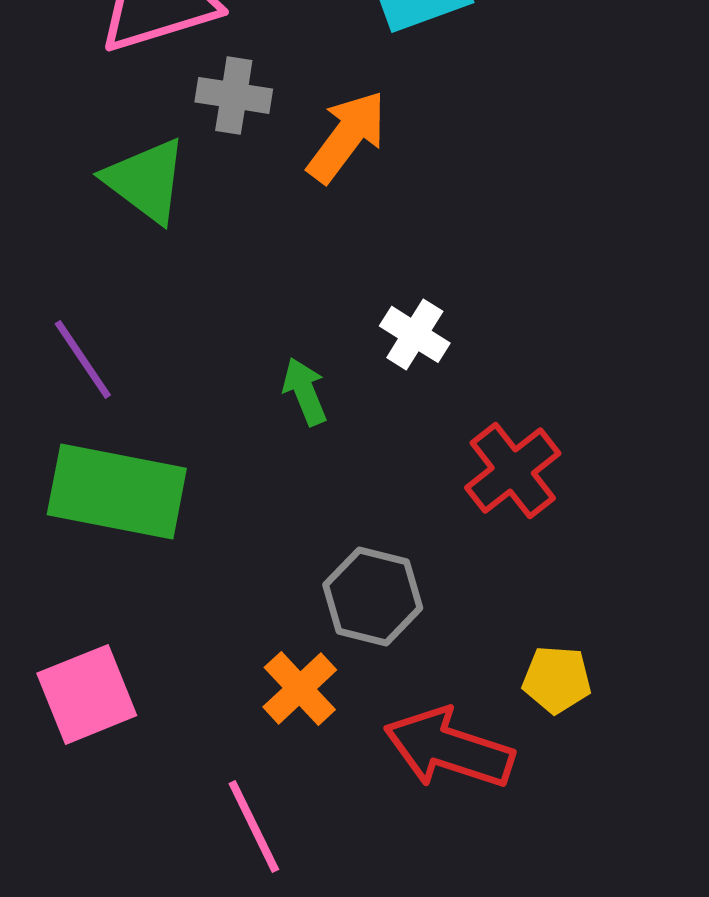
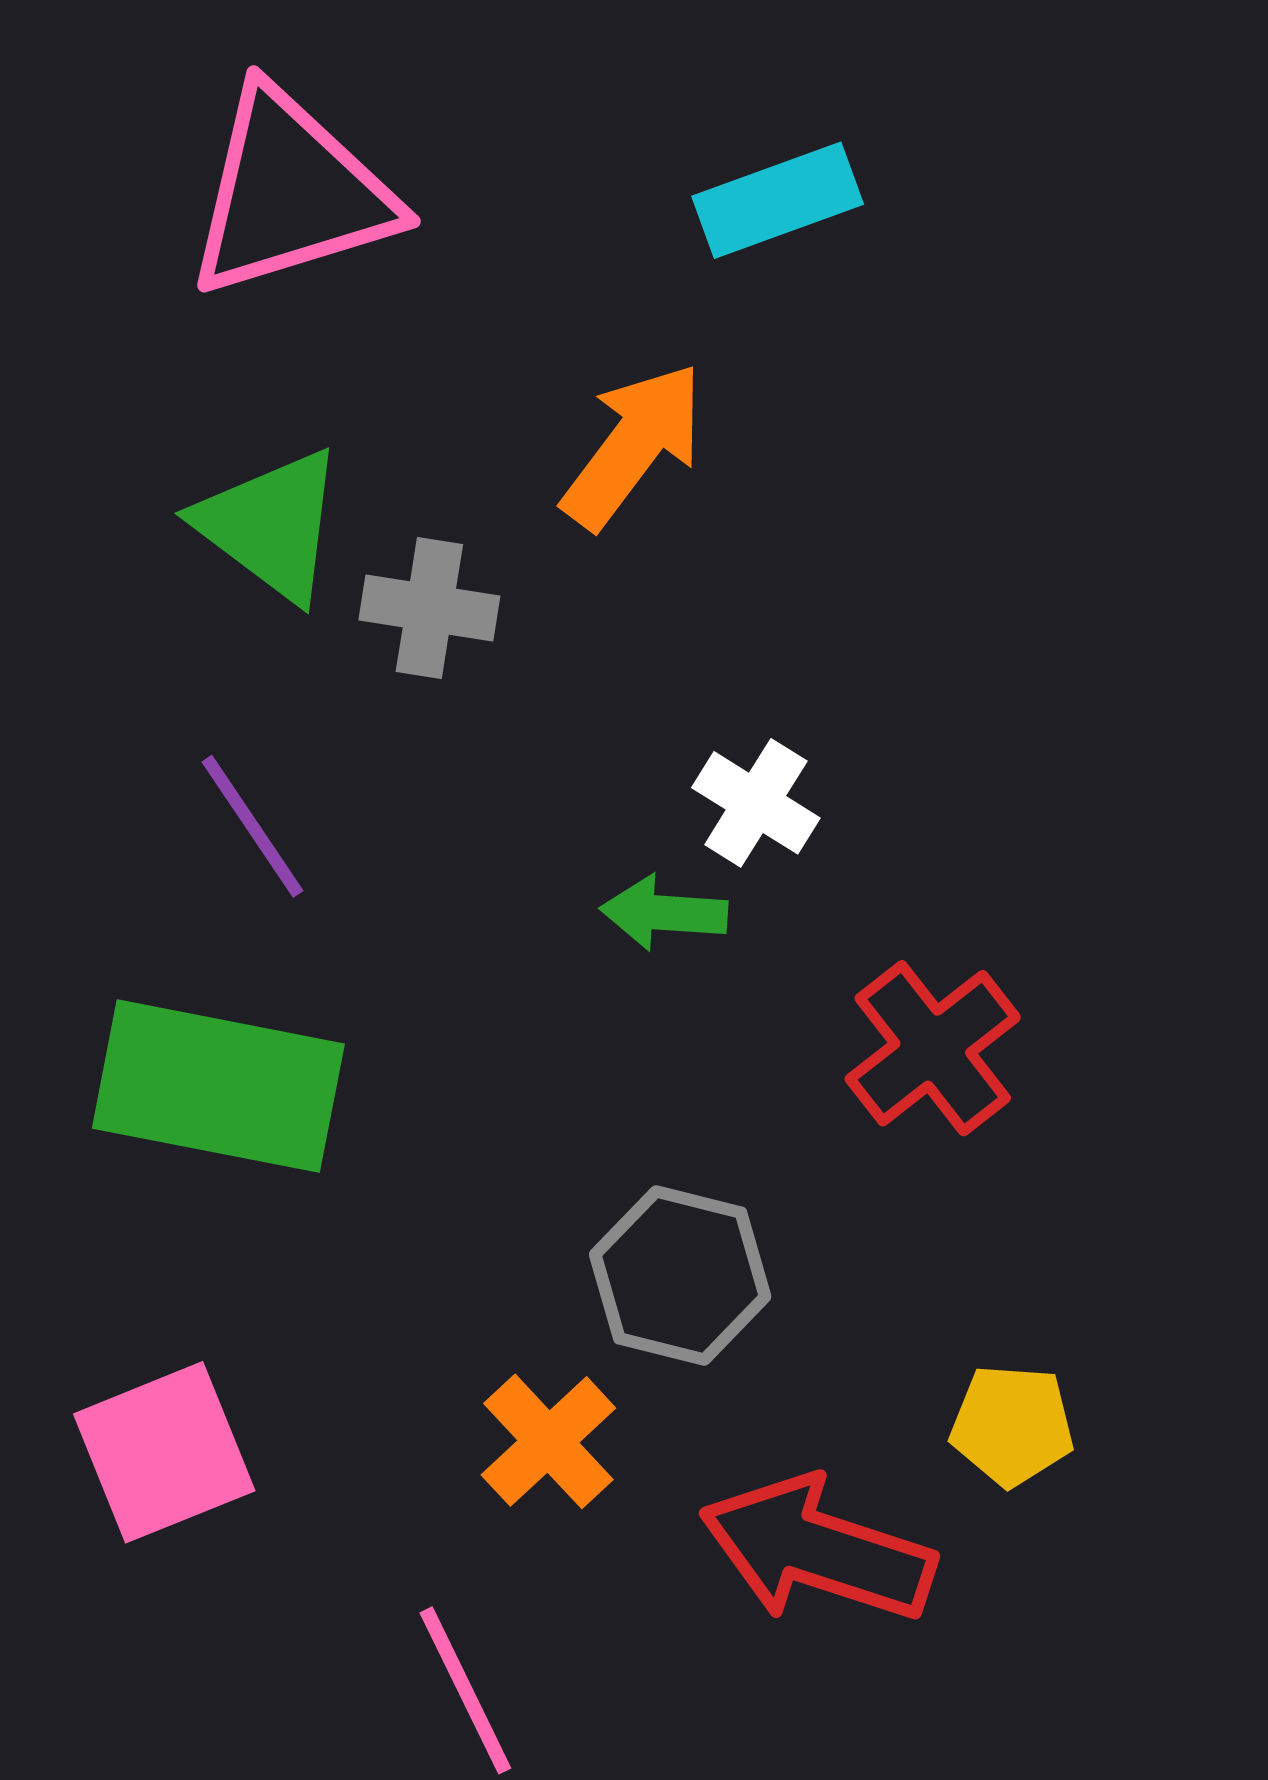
gray cross: (234, 95) -> (429, 608), moved
purple line: (83, 359) -> (253, 826), moved
green arrow: (305, 391) -> (664, 913), moved, turned -64

